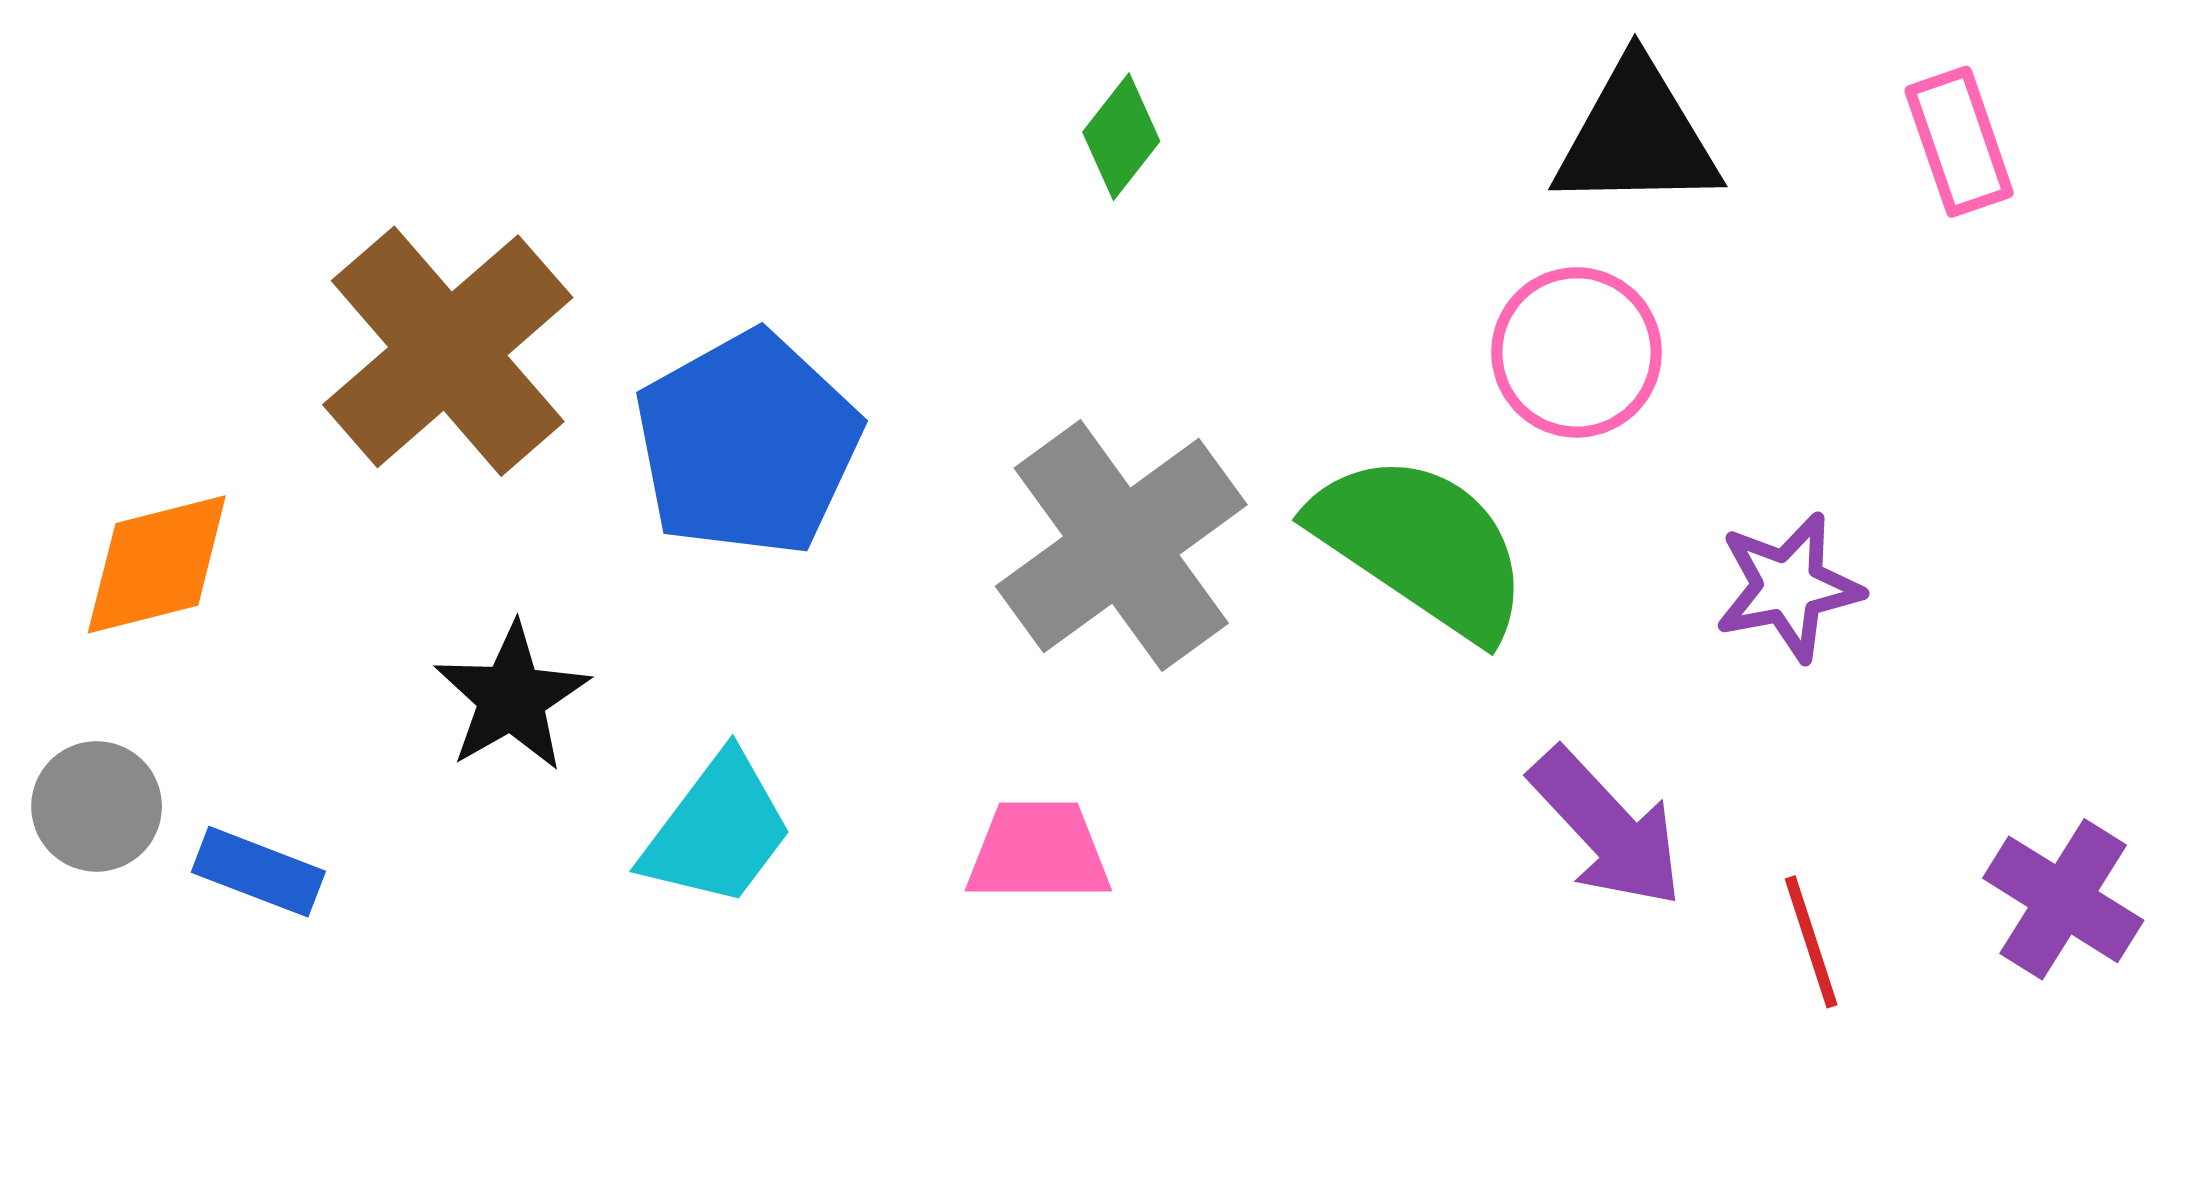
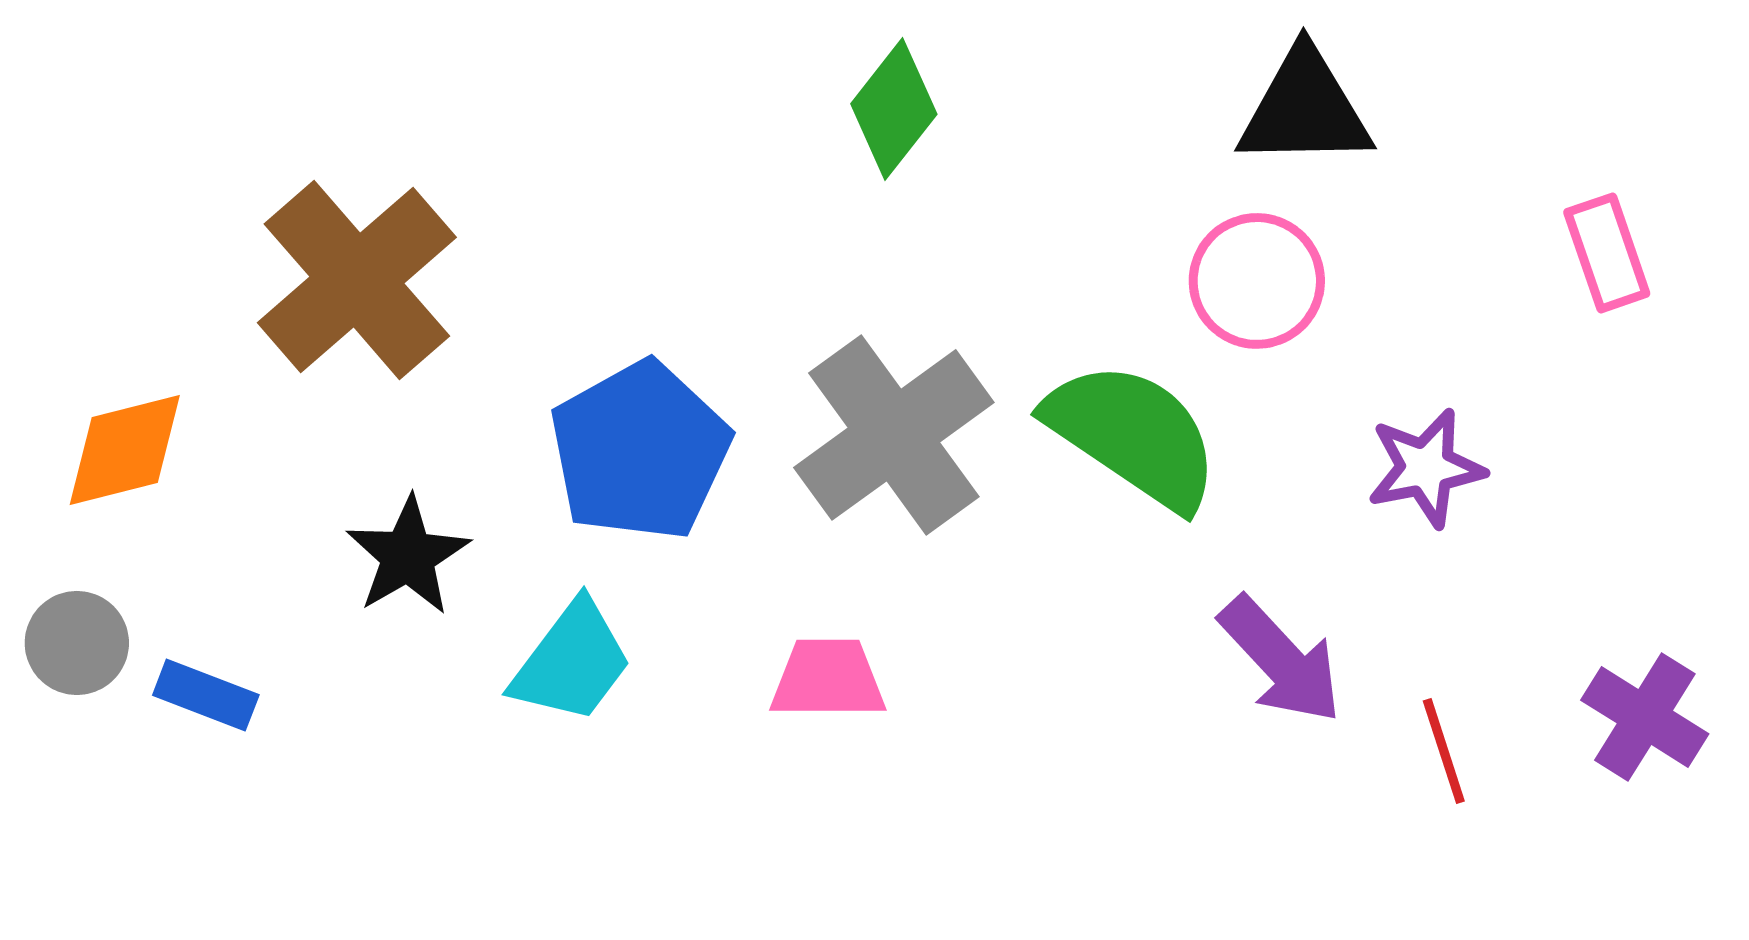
green diamond: (1121, 137) -> (894, 109), size x1.4
pink rectangle: (1959, 142) -> (1607, 253), moved
blue pentagon: (748, 444) -> (640, 451), moved

